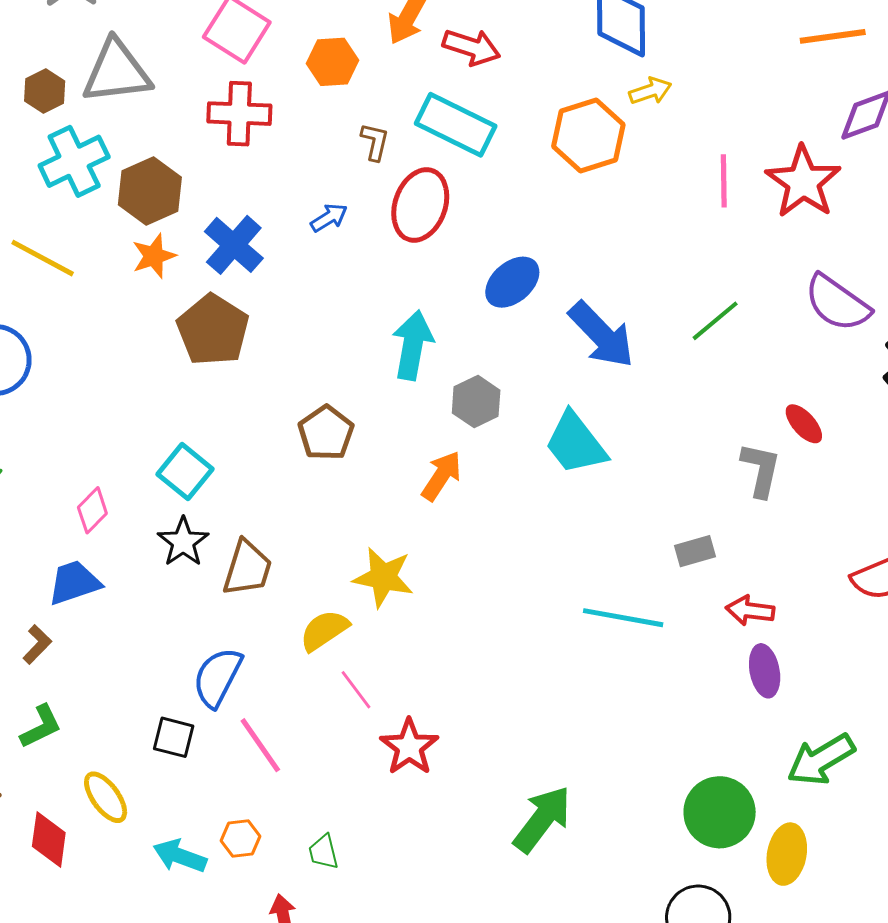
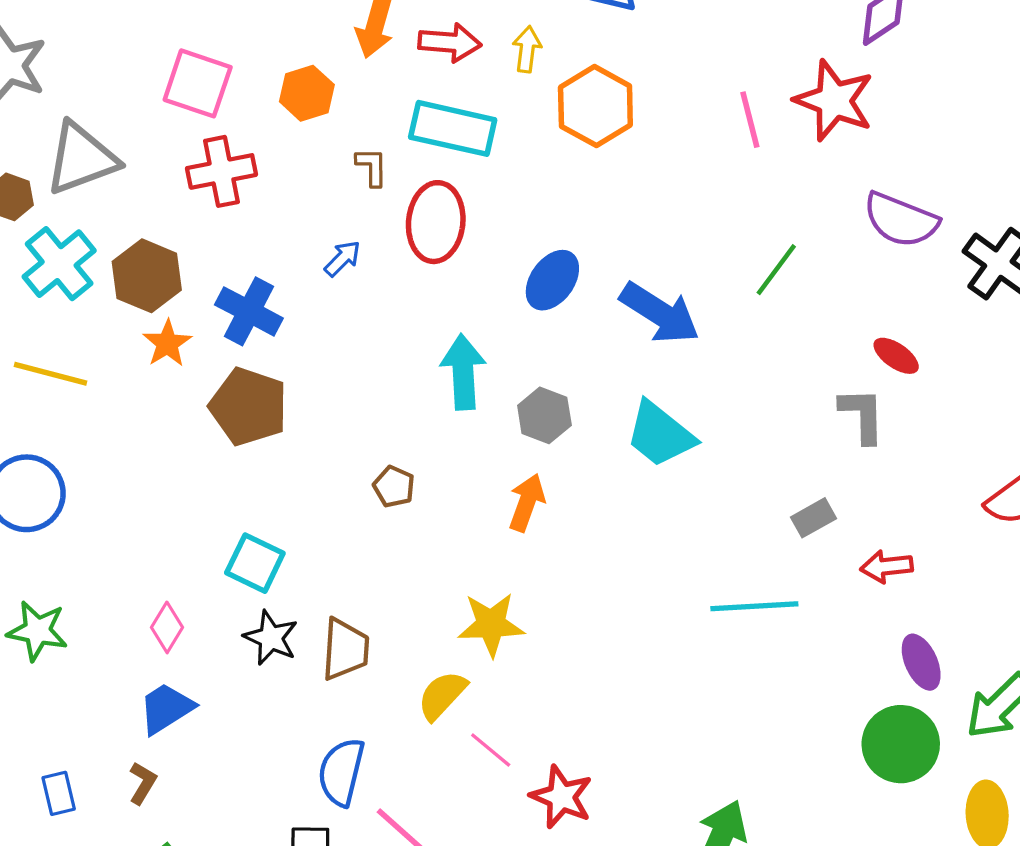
yellow arrow: (650, 91) -> (527, 49), moved, turned -51
brown pentagon: (326, 433) -> (394, 487), size x0.7
purple ellipse: (765, 671) -> (921, 662), moved
green circle: (720, 812) -> (901, 744), moved

